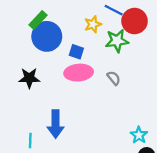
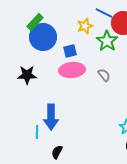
green star: (117, 41) -> (107, 41), turned -30
blue square: (76, 52) -> (70, 51), turned -32
cyan line: (30, 141) -> (37, 132), moved

